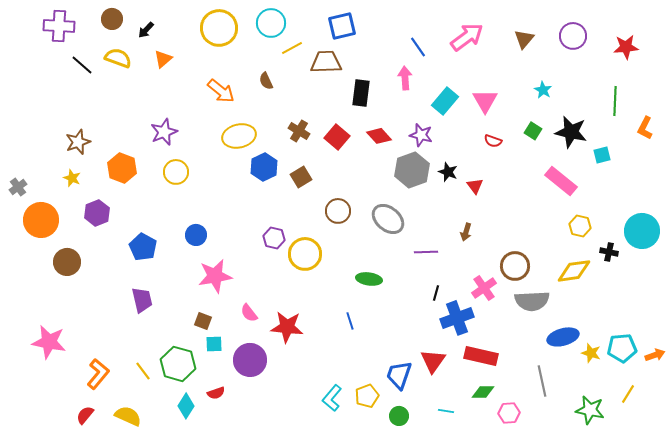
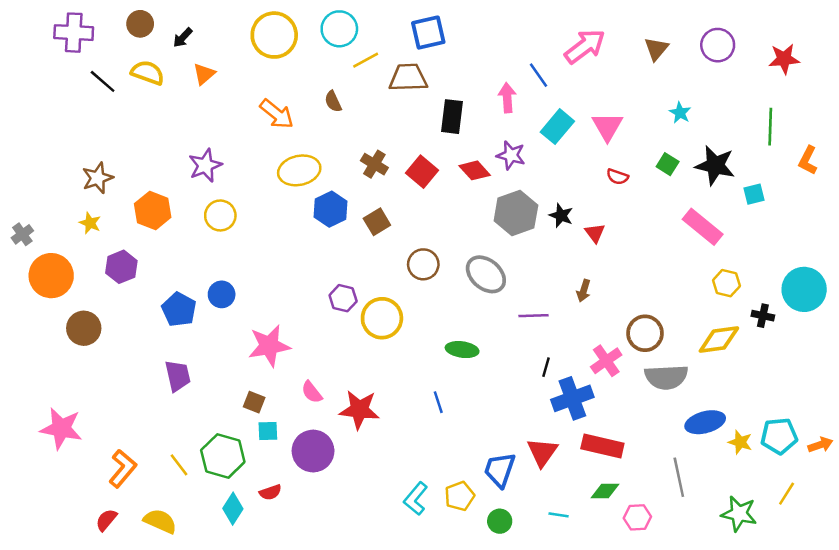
blue line: (418, 47) -> (539, 75), moved
purple star: (421, 135) -> (511, 155), moved
blue circle: (196, 235) -> (222, 294), moved

